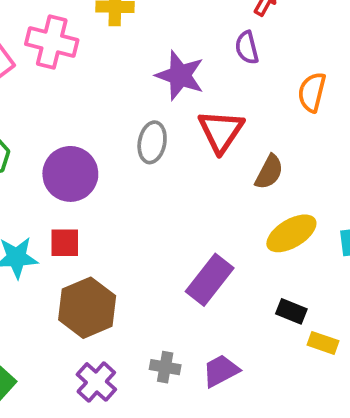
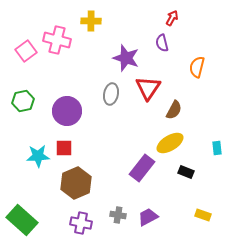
yellow ellipse: (291, 233) -> (170, 143), moved
black rectangle: (291, 311) -> (186, 172), moved
yellow rectangle: (323, 343) -> (203, 215), moved
purple cross: (96, 382) -> (81, 223), turned -30

